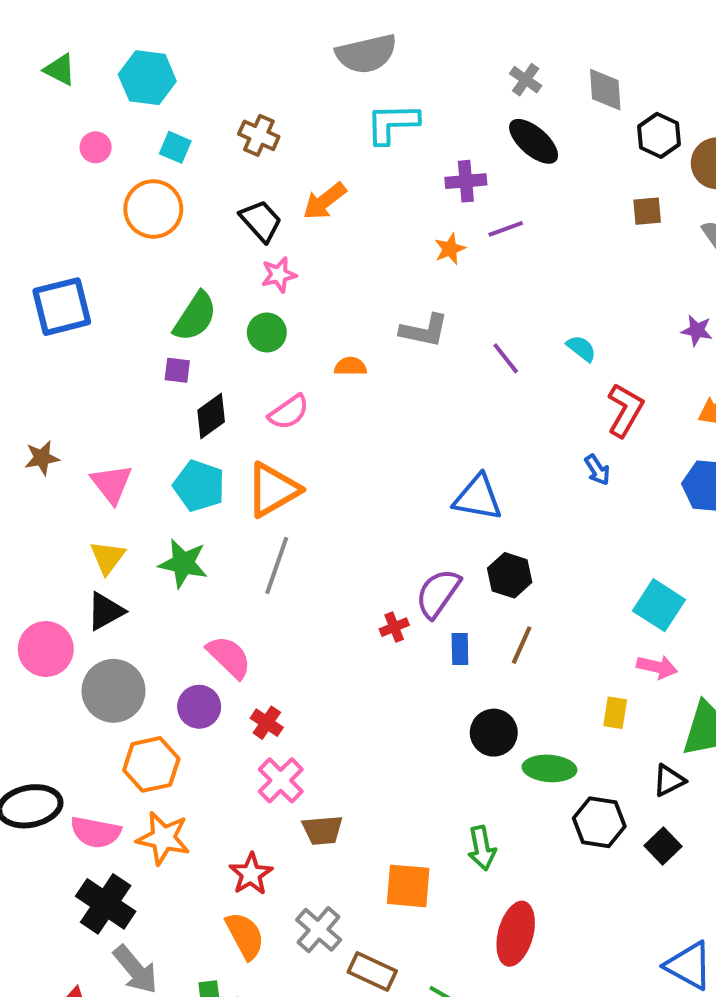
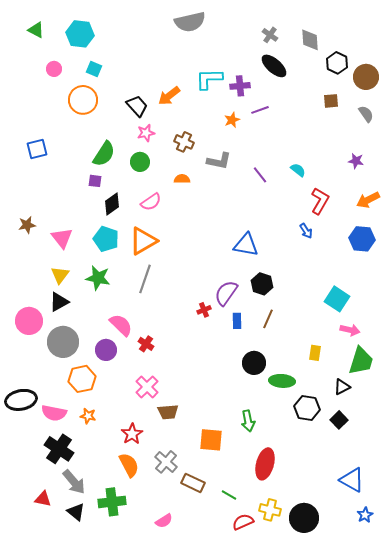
cyan L-shape: (392, 123) -> (209, 79), moved
brown cross: (259, 135) -> (184, 142), moved
blue square: (62, 307) -> (37, 149), size x0.7
pink arrow: (657, 667) -> (350, 330), moved
red cross: (267, 723) -> (146, 344), moved
orange star: (163, 838) -> (88, 416), size x0.6

